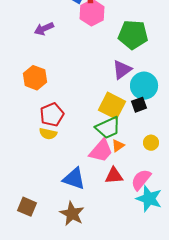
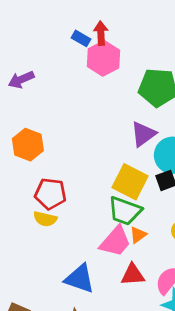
purple arrow: (44, 29) -> (21, 80), moved
red pentagon: (52, 115) -> (50, 194), turned 30
green trapezoid: (108, 128) -> (125, 211), turned 44

